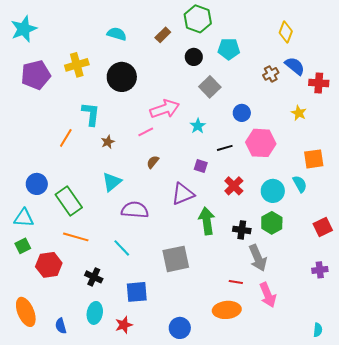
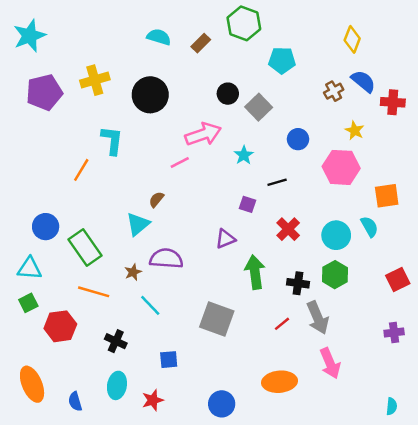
cyan semicircle: (117, 34) -> (159, 37), moved
black circle: (194, 57) -> (228, 94), moved
yellow star: (299, 113) -> (355, 131), moved
brown star: (108, 142) -> (133, 272), moved
pink hexagon: (261, 143) -> (341, 167), moved
brown semicircle: (153, 162) -> (156, 199), moved
purple triangle: (183, 194) -> (225, 239), size x0.7
gray square: (176, 259) -> (217, 319), turned 32
red line: (236, 282) -> (282, 324), moved, turned -48
blue square: (137, 292) -> (169, 360), size x0.7

